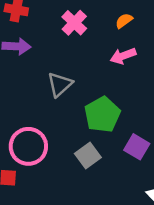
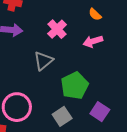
orange semicircle: (124, 21) -> (95, 14), turned -104
pink cross: (74, 23) -> (57, 29), moved

